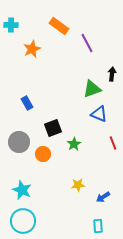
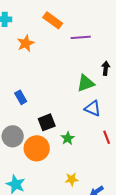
purple line: (87, 43) -> (81, 37), turned -66
orange circle: (43, 154) -> (37, 148), size x1.6

